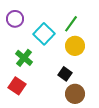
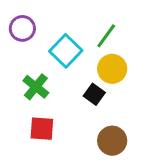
black square: (65, 74) -> (94, 94), moved
red square: (17, 86) -> (42, 129), moved, turned -30

